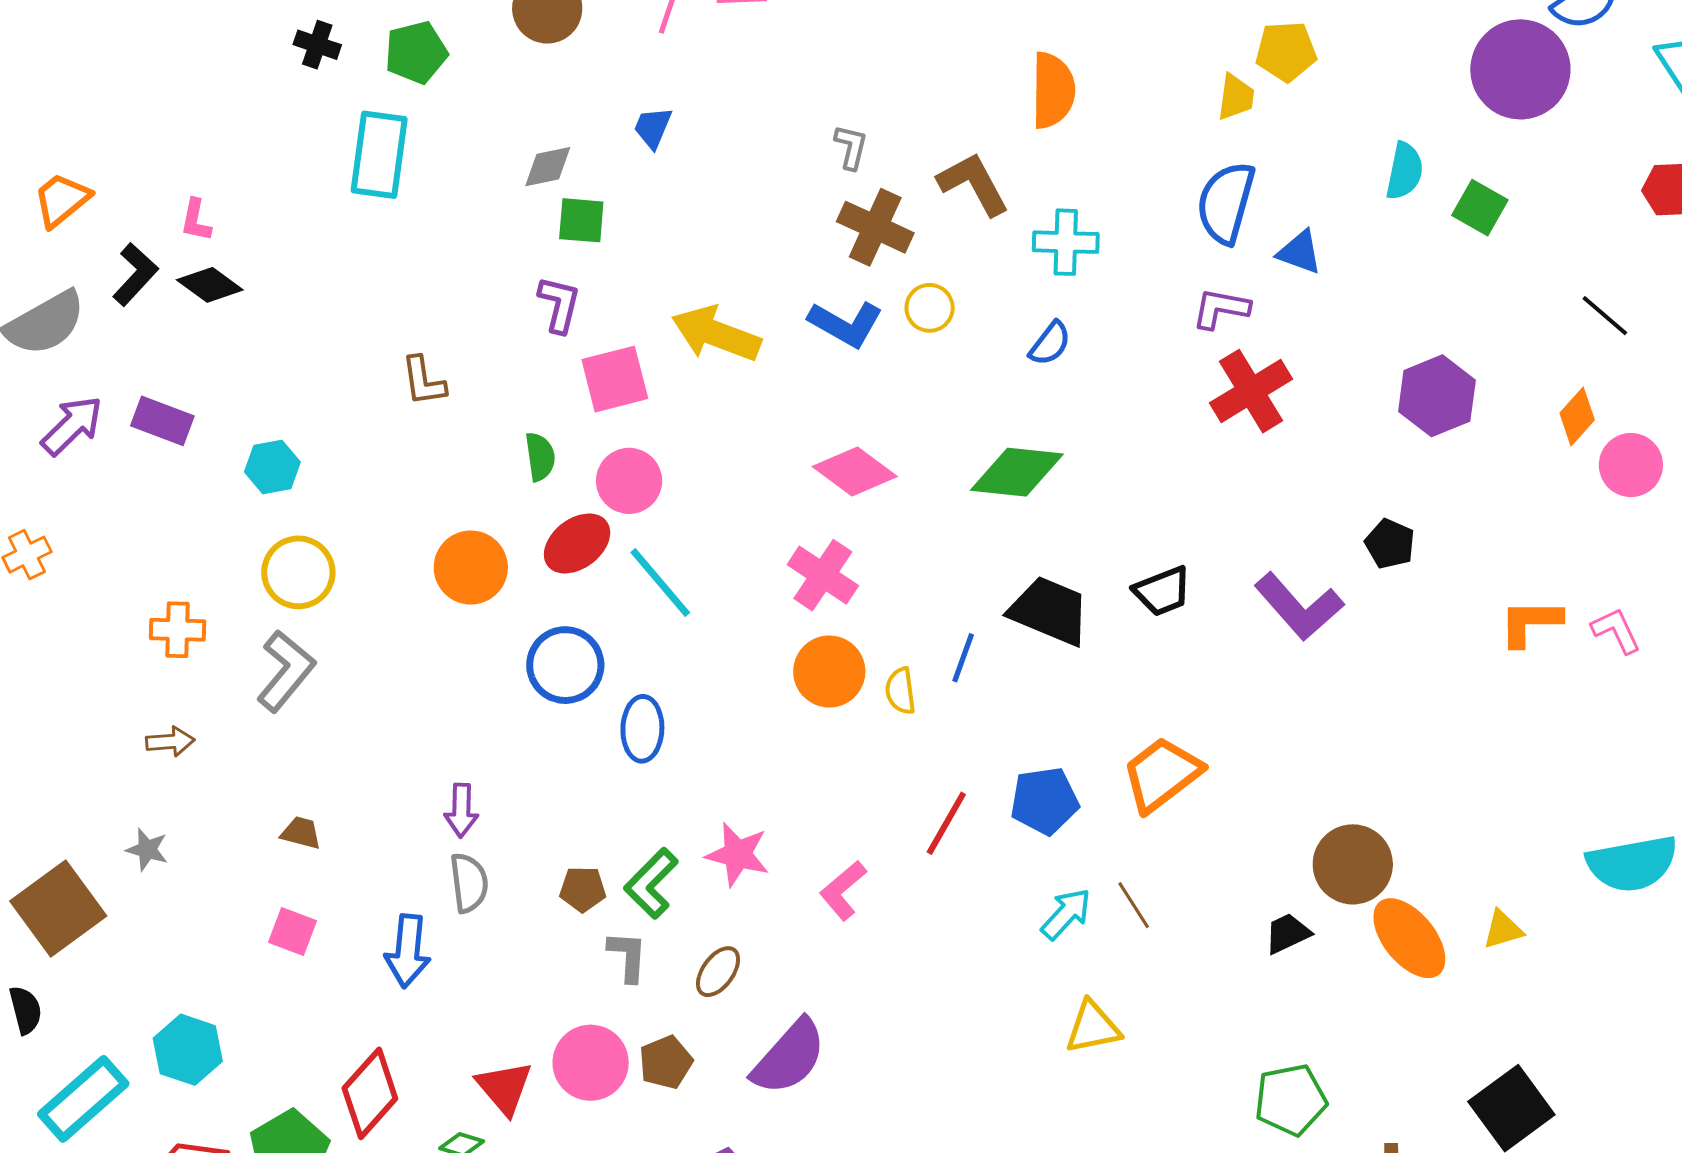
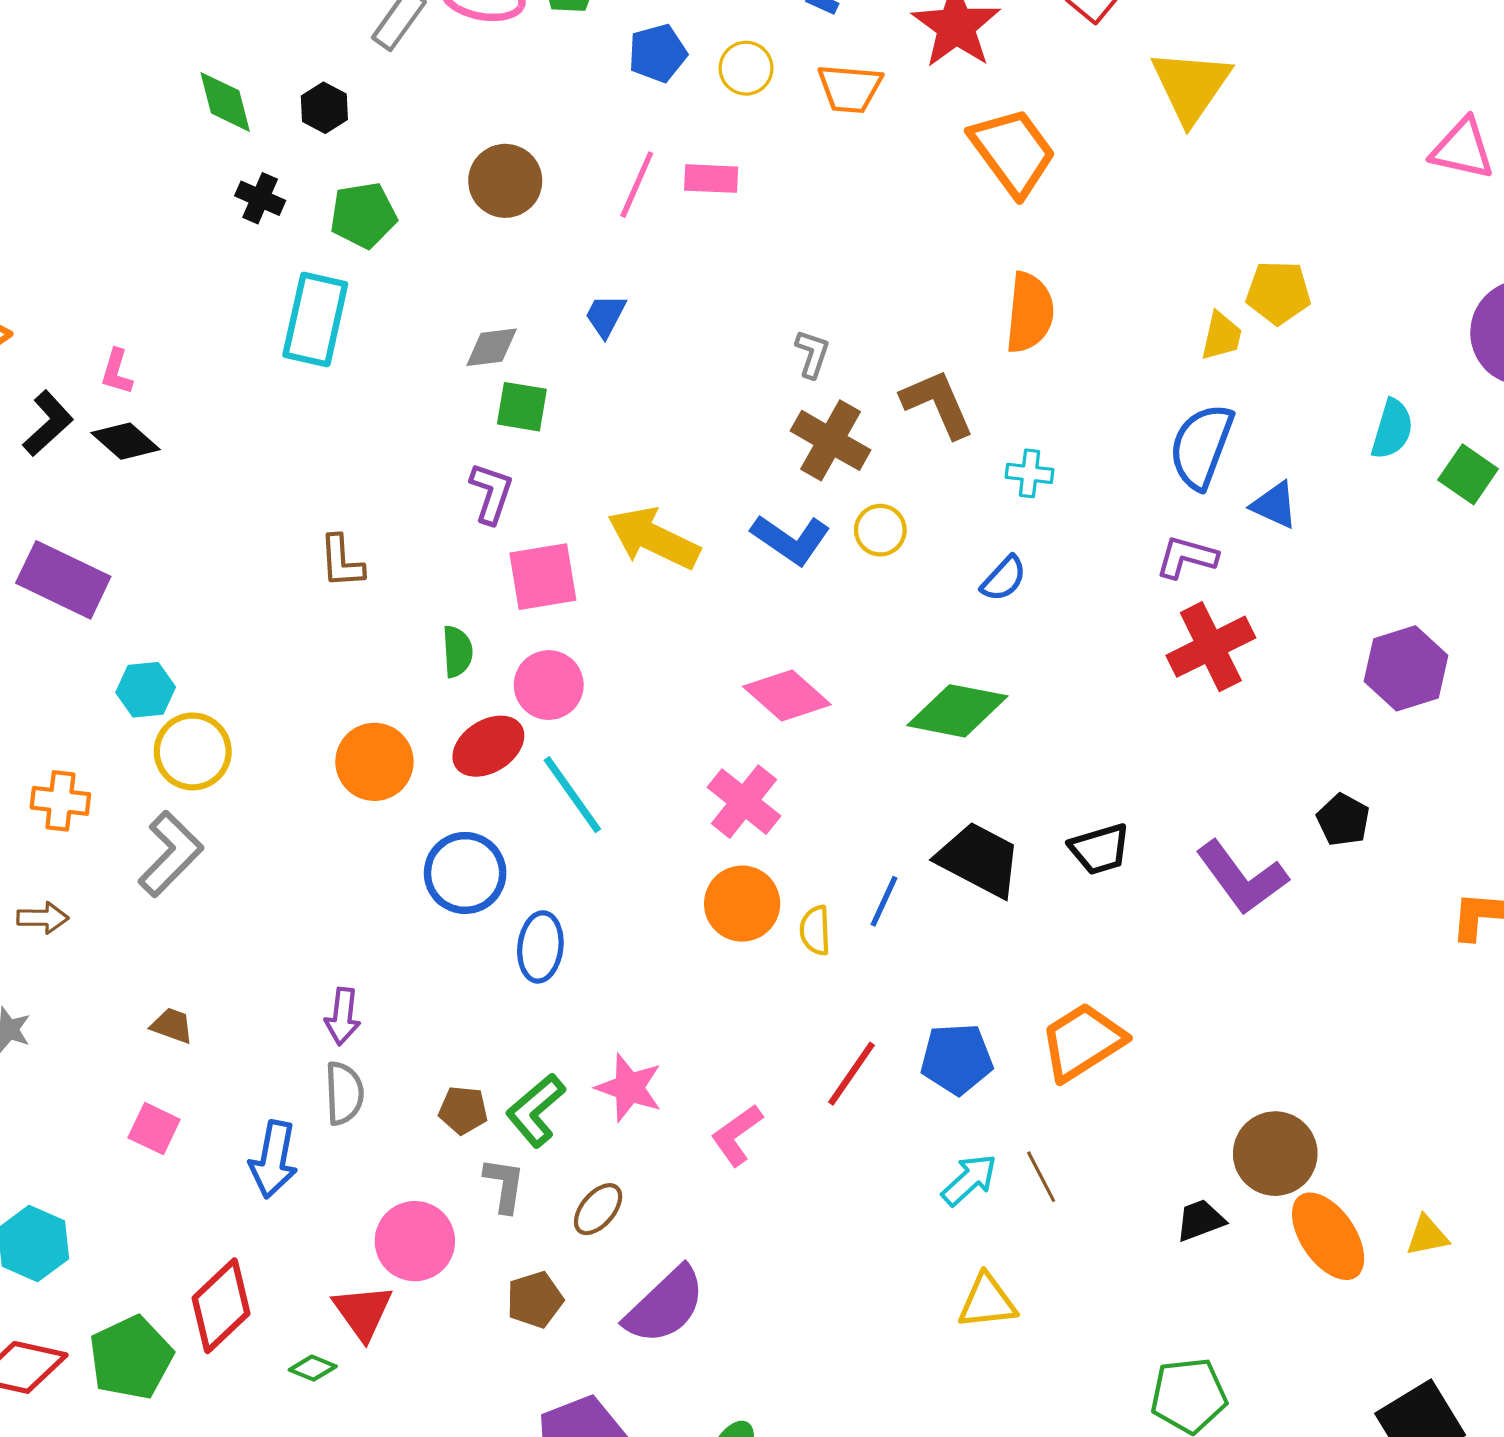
cyan cross: (1066, 242) -> (1030, 473), size x0.7
purple rectangle: (162, 421) -> (63, 580), size x1.4
cyan hexagon: (272, 467) -> (146, 690), moved
pink circle: (591, 1063) -> (415, 1241), moved

